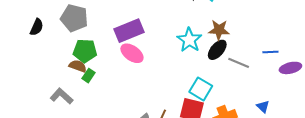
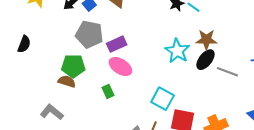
gray pentagon: (74, 18) -> (89, 34), moved
purple rectangle: (129, 31) -> (117, 44), size x0.7
green rectangle: (89, 76) -> (108, 91), moved, turned -56
cyan square: (201, 89) -> (163, 99), moved

